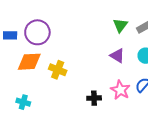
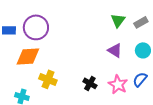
yellow cross: (58, 70) -> (48, 79), moved
black cross: (94, 98) -> (90, 83), moved, turned 32

